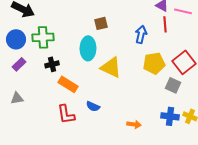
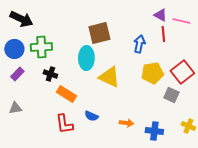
brown square: (101, 23) -> (99, 33), size x1.6
black cross: (52, 64) -> (50, 74), turned 32
blue cross: (170, 116) -> (154, 131), moved
orange arrow: (134, 124) -> (126, 123), moved

